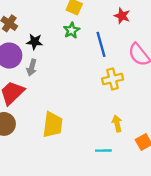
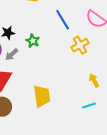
green star: (72, 30) -> (33, 41), moved
gray arrow: (32, 68) -> (12, 54), turned 48

